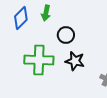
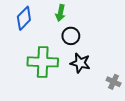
green arrow: (46, 13) -> (60, 13), moved

